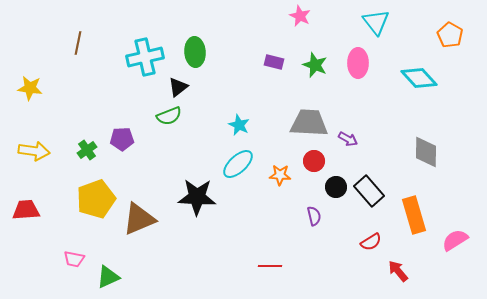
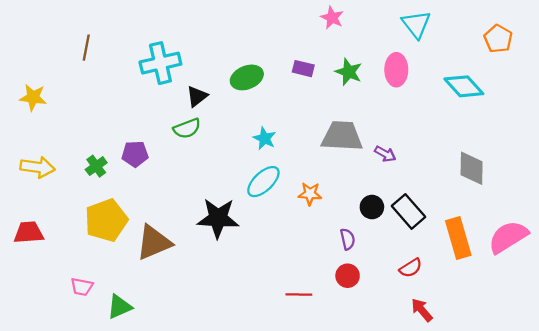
green ellipse: (195, 52) -> (247, 77), moved, turned 72
red circle: (314, 161) -> (348, 276), moved
pink semicircle: (455, 240) -> (508, 237), moved, size x1.4
red arrow: (398, 271) -> (422, 310), moved

